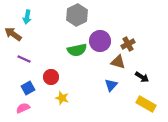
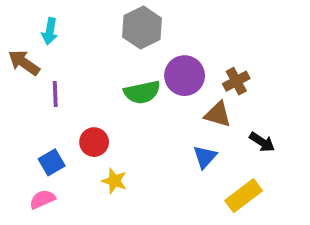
purple line: (24, 59) -> (55, 94), moved, turned 64
yellow rectangle: (146, 104) -> (244, 196), moved, turned -66

